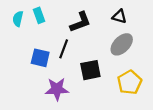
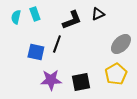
black triangle: (119, 16) -> (98, 14), moved, turned -40
gray ellipse: (122, 44) -> (121, 44), moved
black square: (90, 70) -> (81, 82), moved

